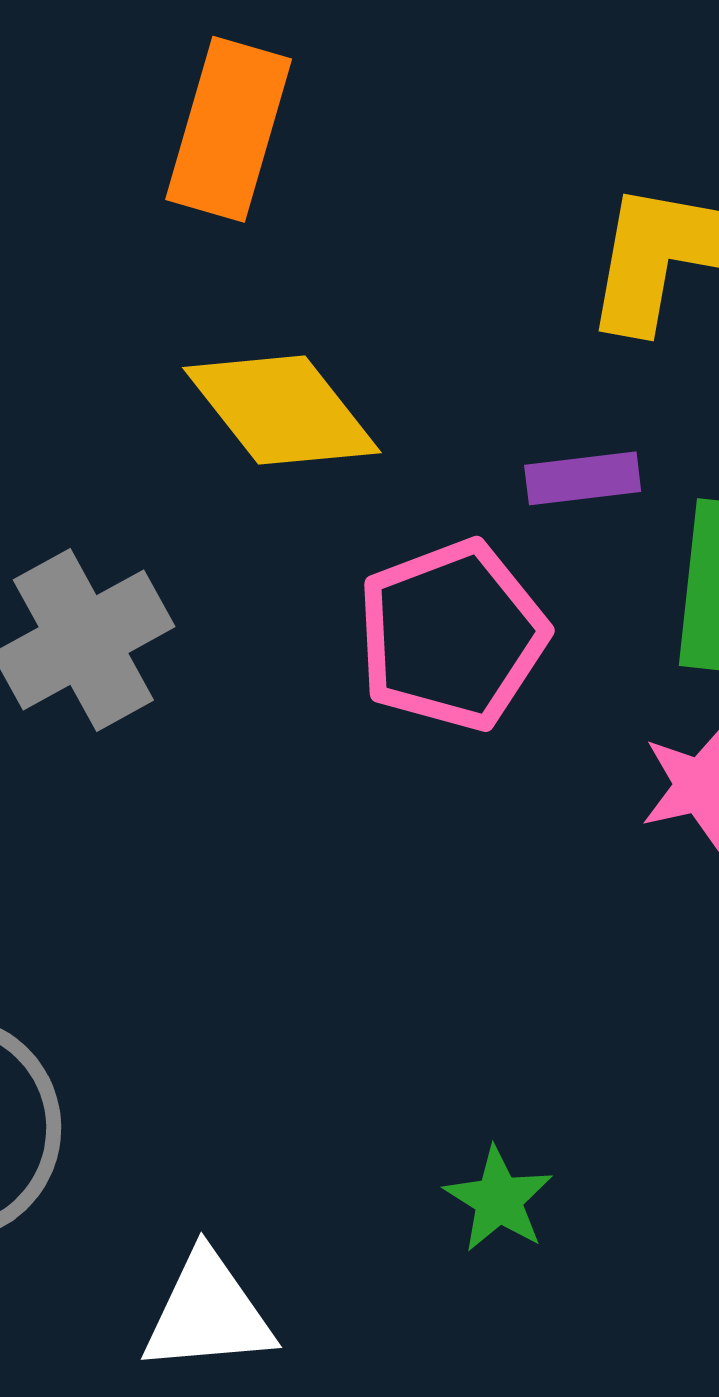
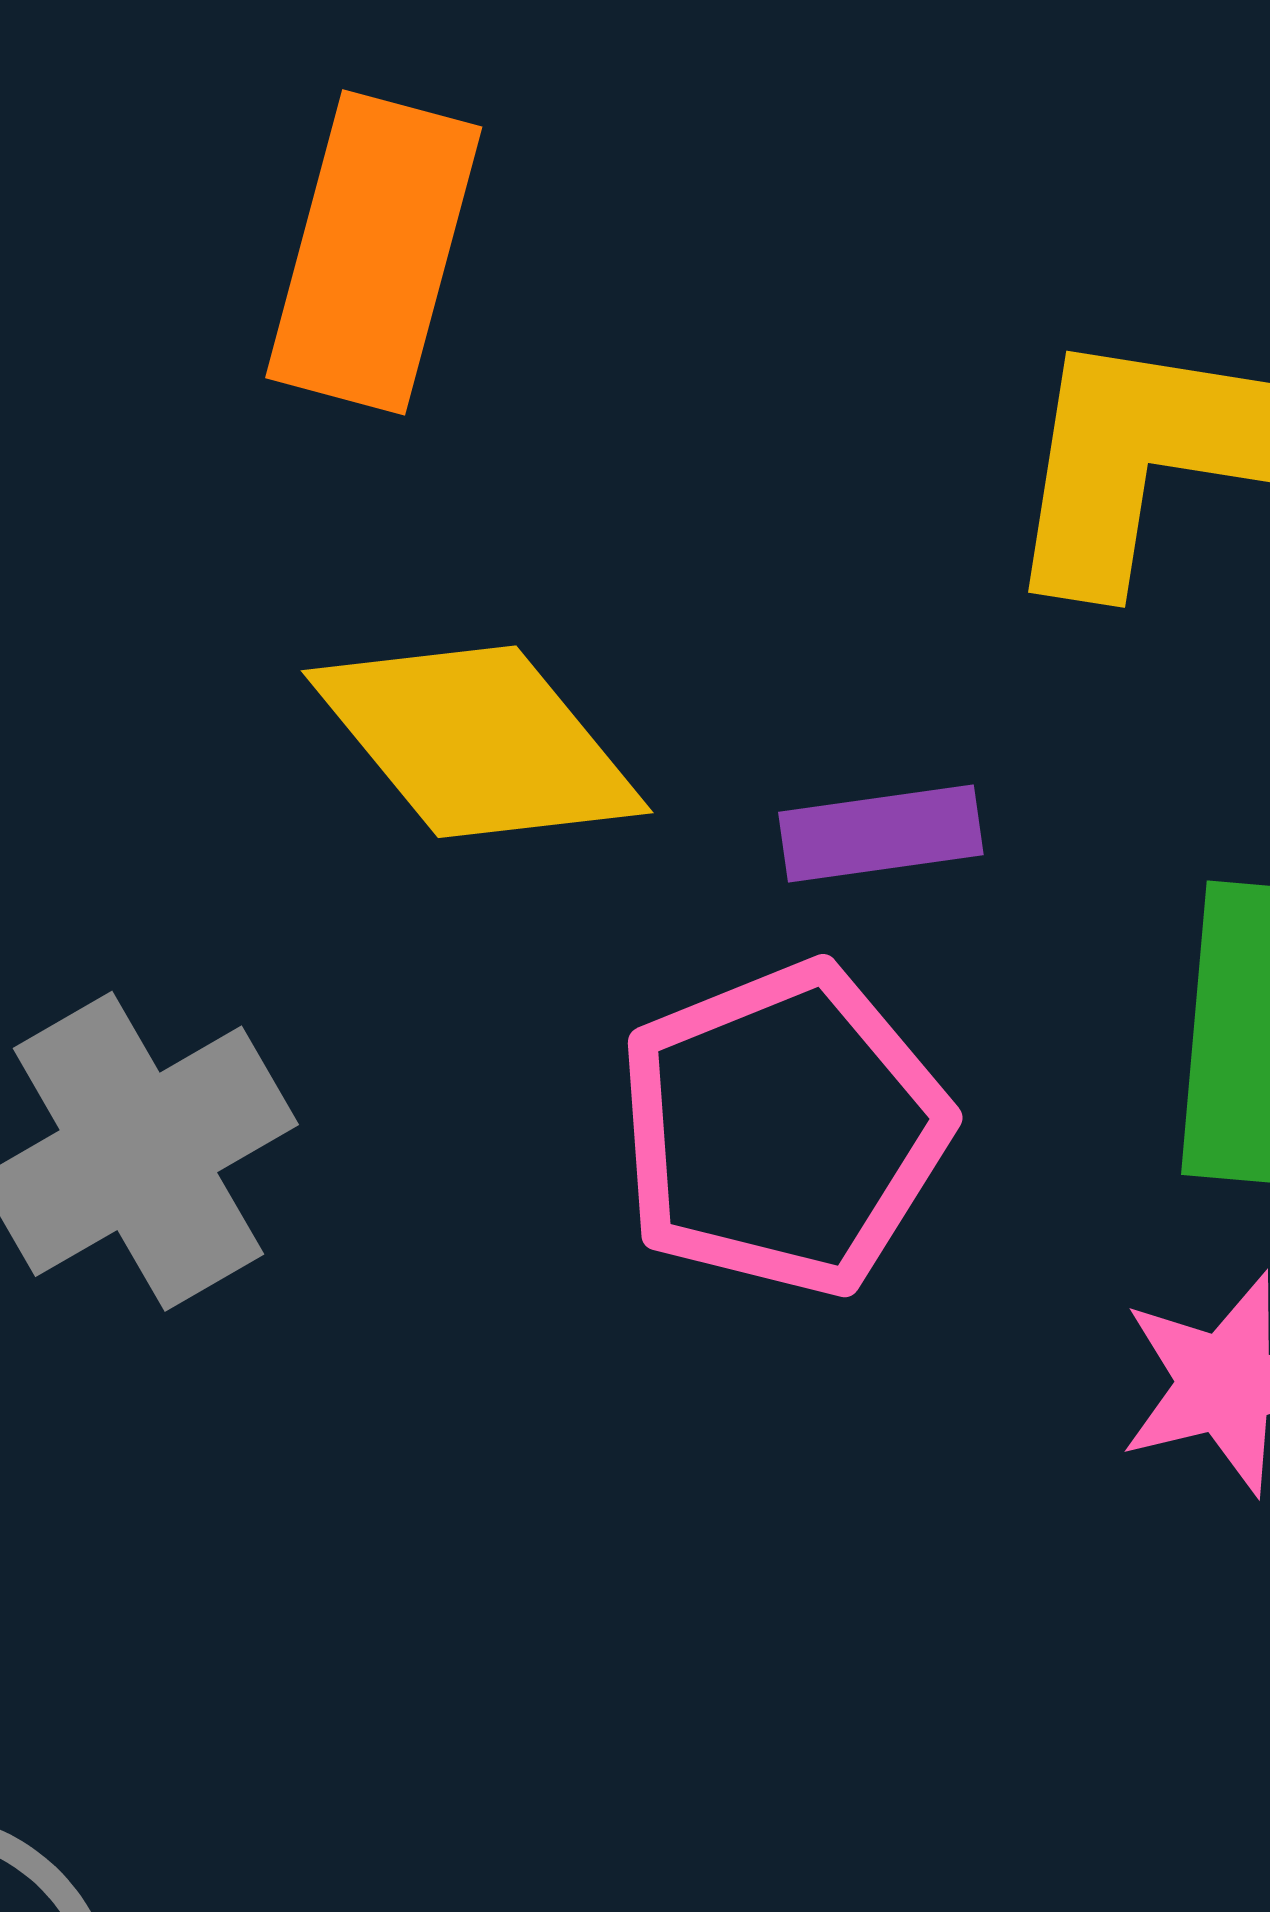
purple rectangle: (583, 478) -> (881, 833), moved

